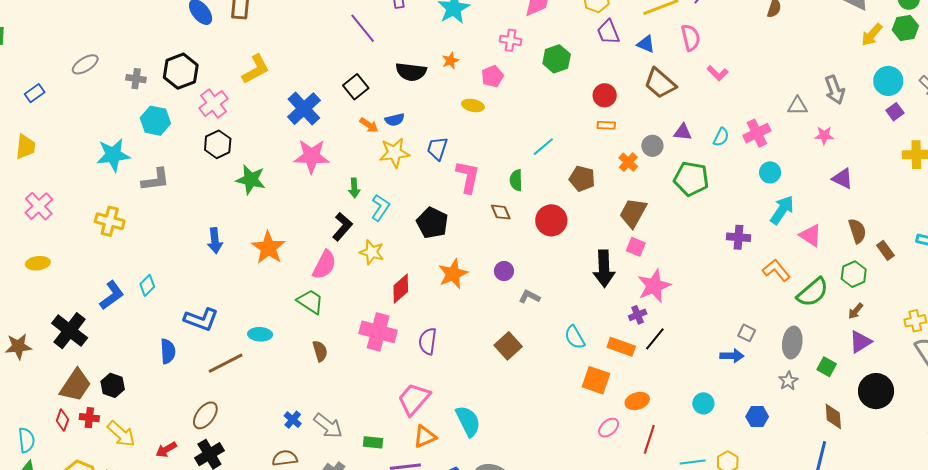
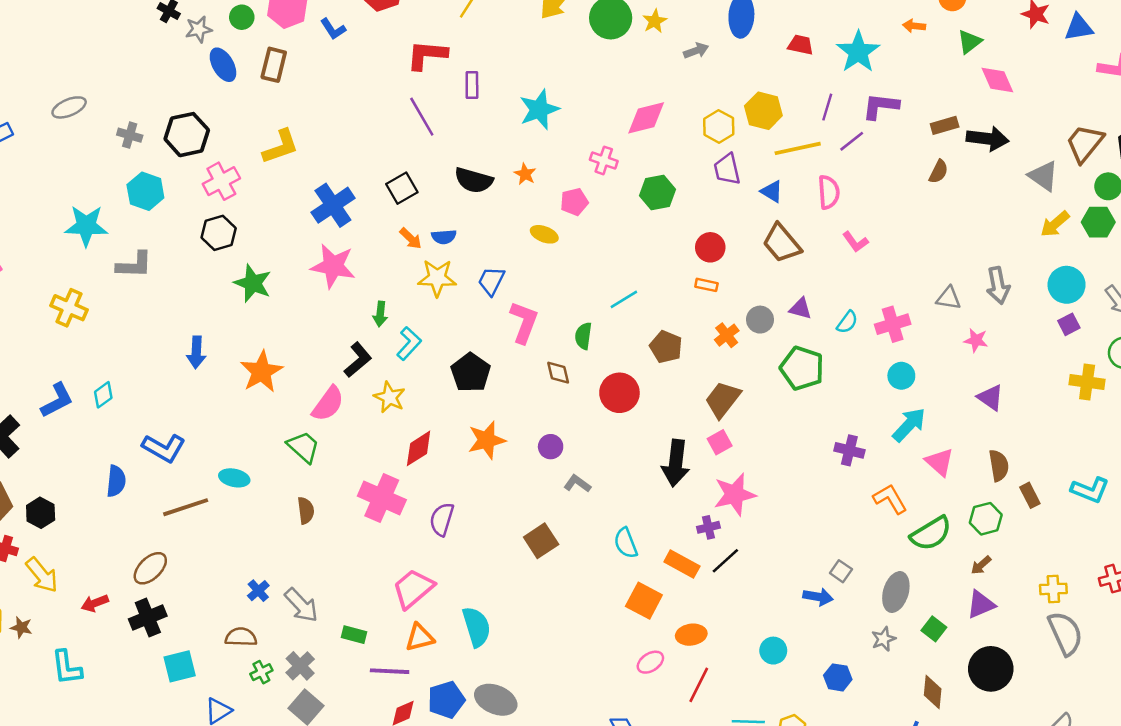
orange star: (451, 61) -> (525, 174), turned -30
pink square: (636, 247) -> (720, 442), turned 30

